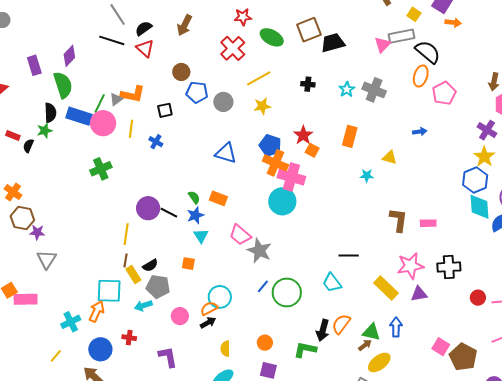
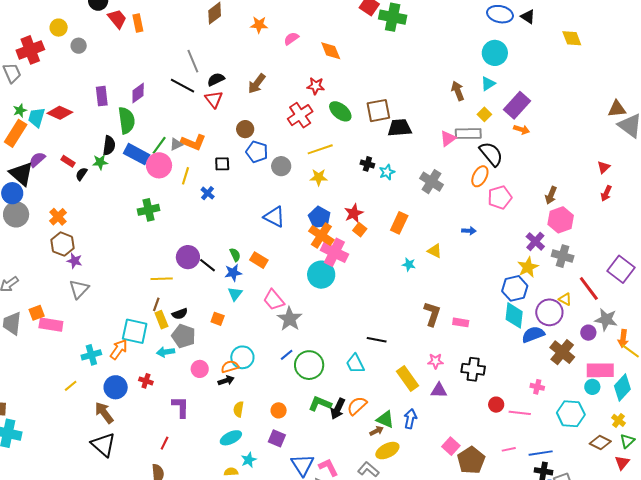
cyan star: (347, 89) -> (387, 172), moved
yellow line: (126, 234) -> (162, 279), turned 70
pink star: (410, 266) -> (436, 361), size x0.6
green L-shape: (305, 350) -> (320, 404), moved

